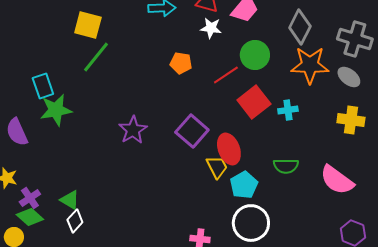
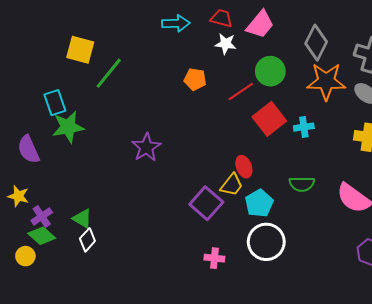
yellow square: (88, 25) -> (80, 50), moved
purple square: (192, 131) -> (206, 203), moved
red ellipse: (229, 149) -> (244, 167), size x0.7
yellow trapezoid: (217, 167) -> (232, 185), turned 65

